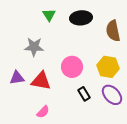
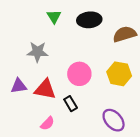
brown semicircle: (113, 31) -> (125, 34), turned 85
black rectangle: (84, 94) -> (71, 104), moved
purple ellipse: (112, 95) -> (114, 120), moved

